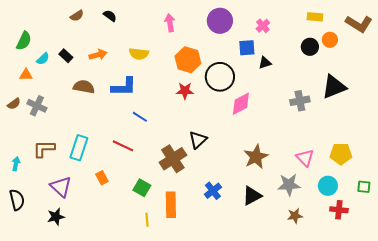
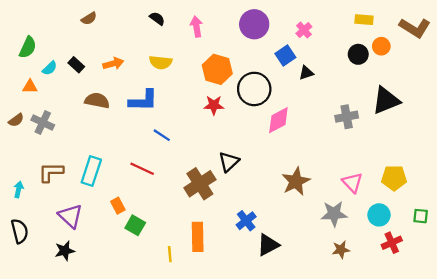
black semicircle: (110, 16) -> (157, 18), moved
blue square: (247, 48) -> (285, 55), turned -30
green square: (142, 188) -> (135, 225), moved
black triangle: (252, 196) -> (268, 245), moved
red cross: (339, 210) -> (392, 243), turned -30

